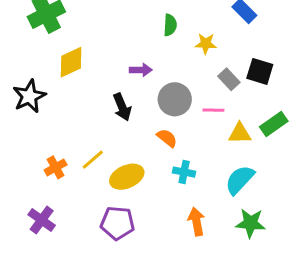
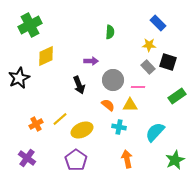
yellow star: (206, 44) -> (149, 45), moved
yellow triangle: (240, 133) -> (130, 105), moved
purple pentagon: (117, 223) -> (76, 160), turned 30
green star: (251, 223) -> (175, 160), moved, turned -30

